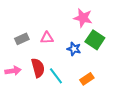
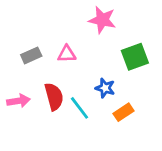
pink star: (83, 18) -> (102, 20), moved
green square: (95, 40) -> (135, 57), turned 36
blue star: (74, 49) -> (105, 88), moved

